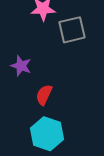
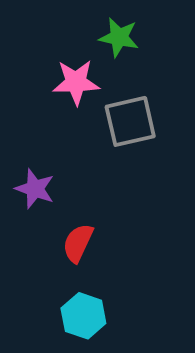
cyan hexagon: (47, 134) -> (83, 316), size x0.7

